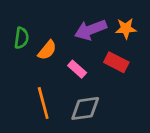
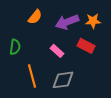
green semicircle: (21, 38) -> (15, 47), moved
orange semicircle: (47, 50) -> (35, 17), moved

